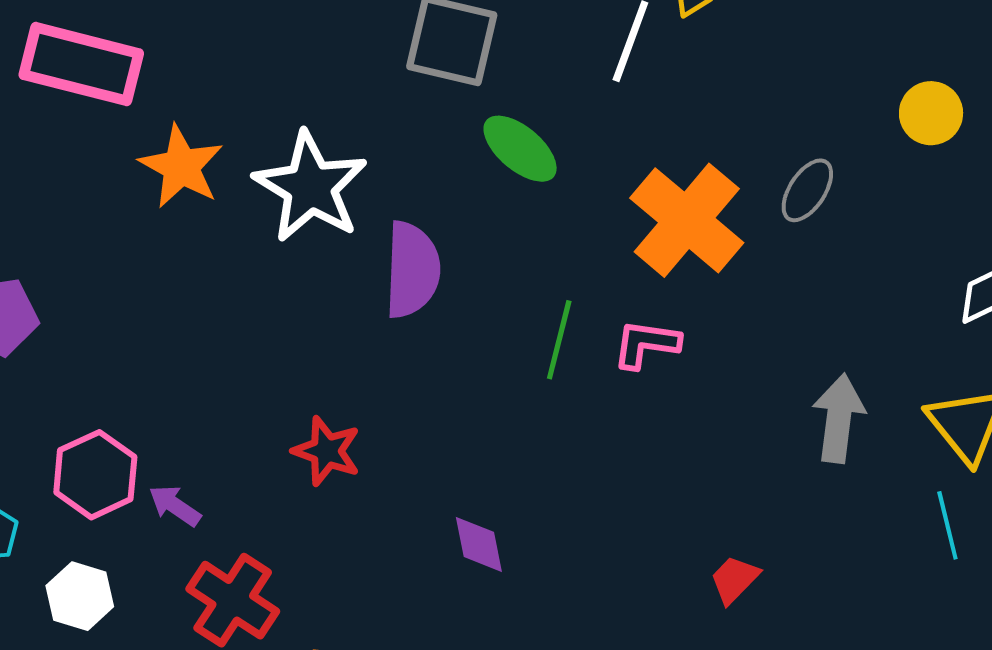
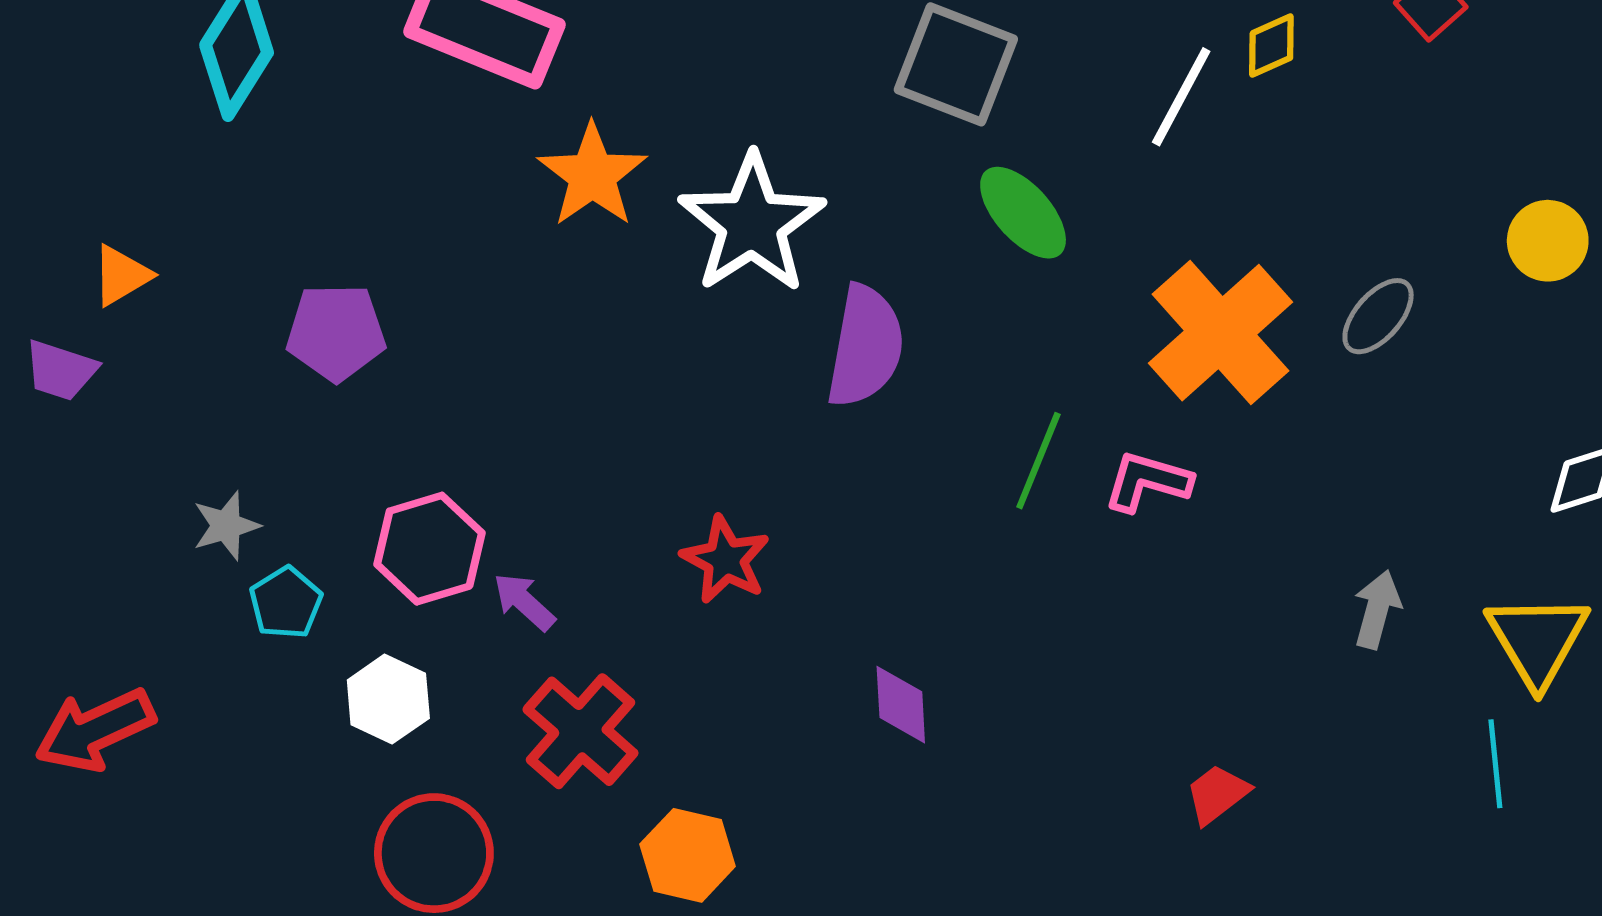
gray arrow: (839, 418) -> (1377, 609), size x0.7

